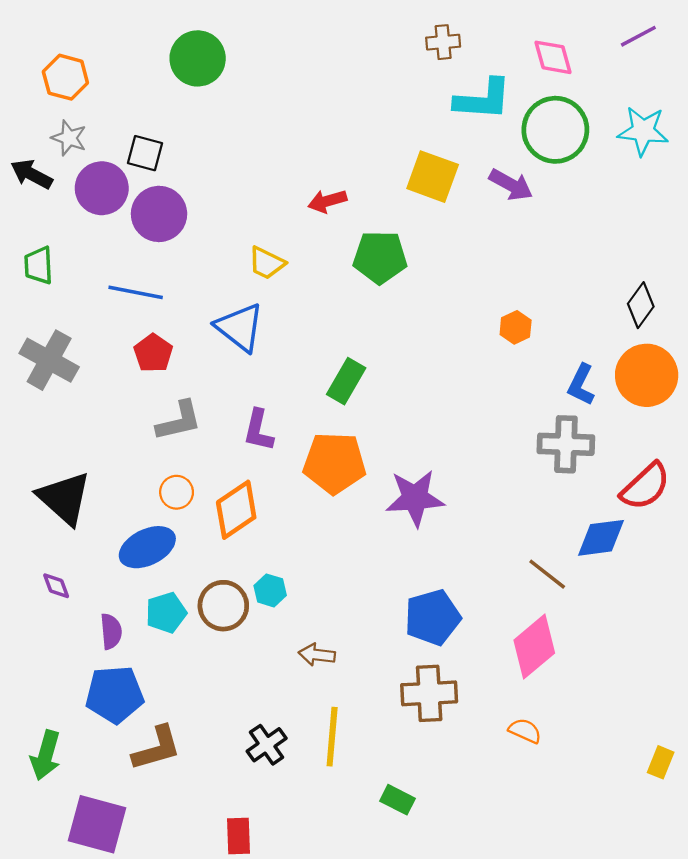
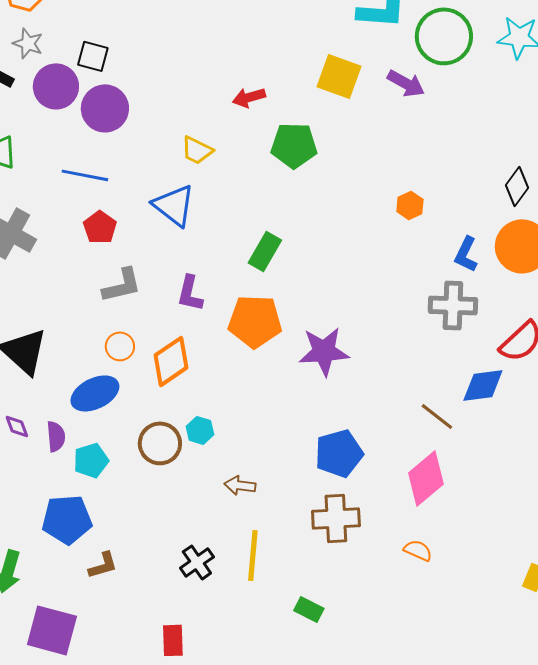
cyan pentagon: (166, 613) -> (91, 460), moved
purple semicircle: (111, 631) -> (56, 436), moved
brown L-shape: (157, 748) -> (103, 565), size x0.7

